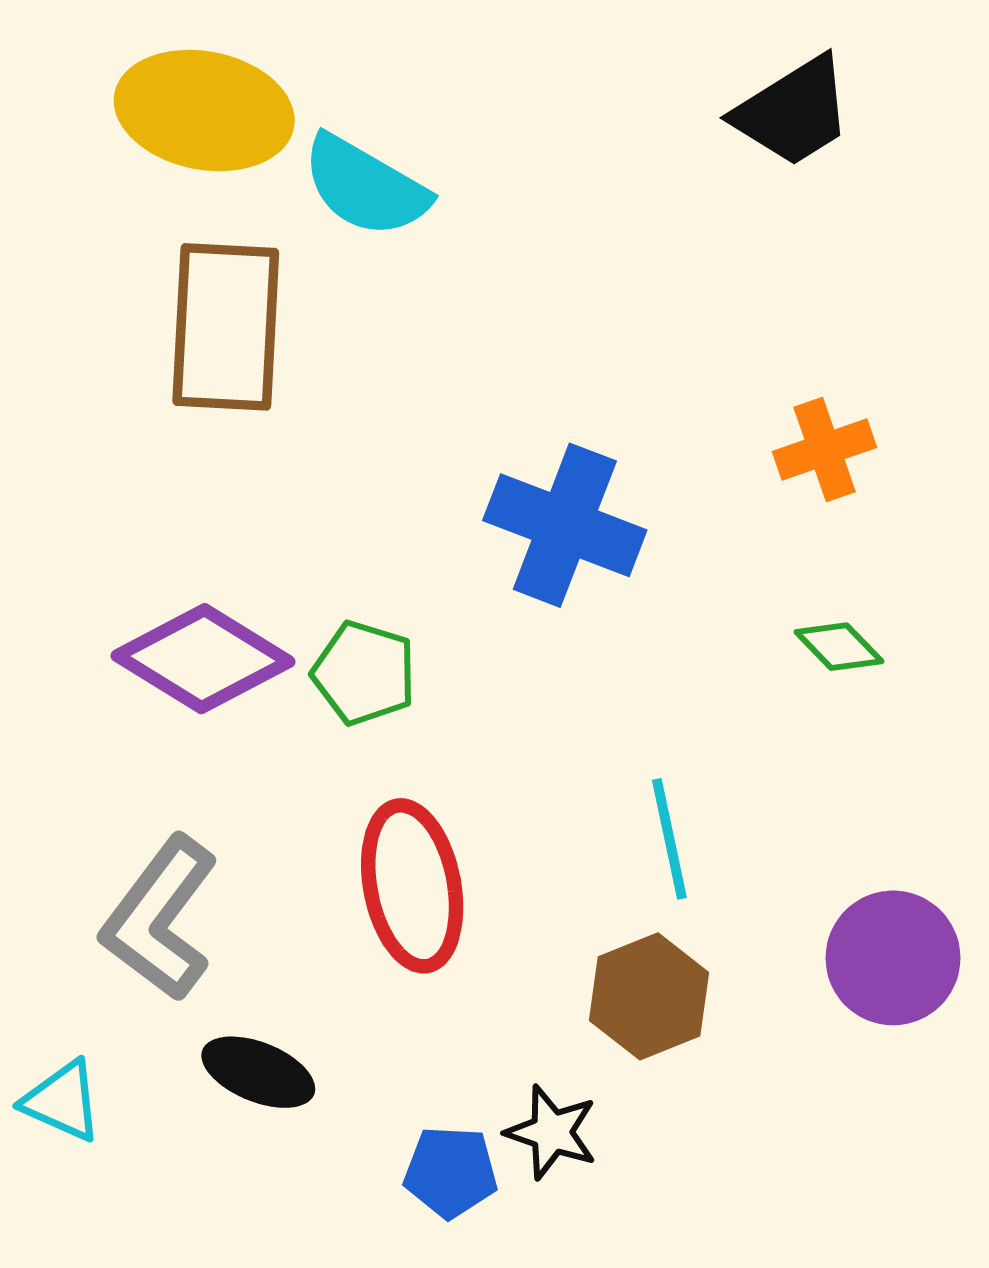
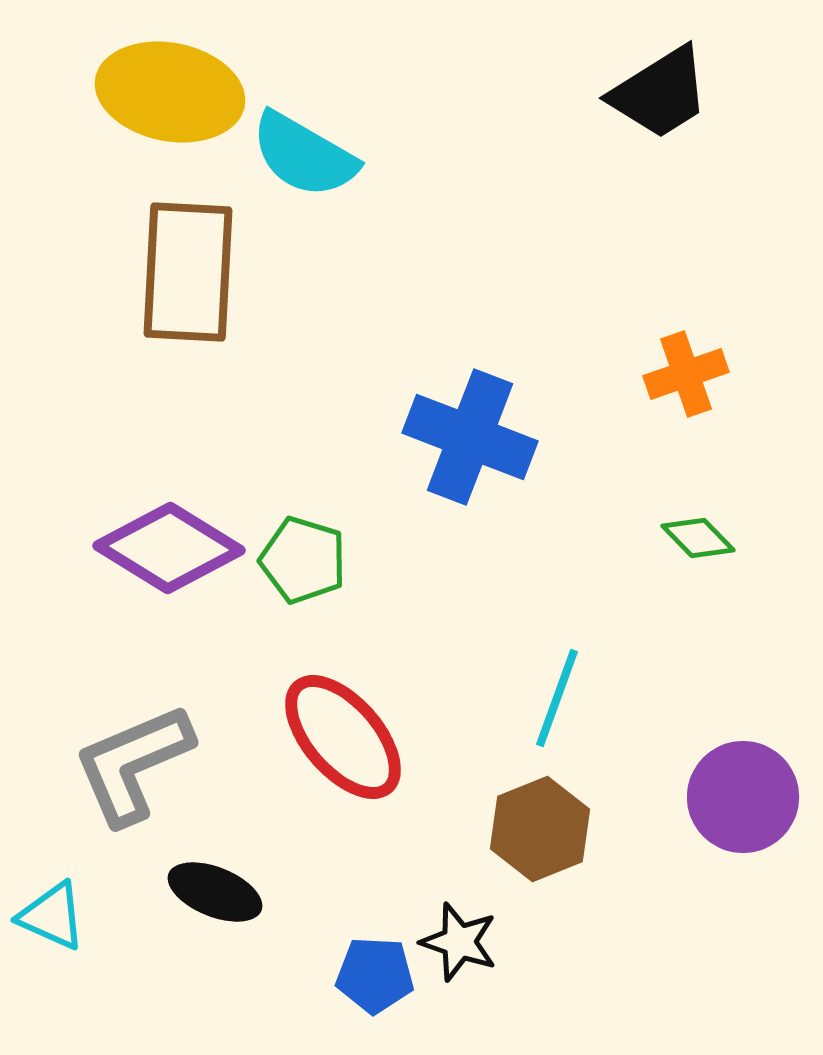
cyan line: (669, 839) -> (557, 698), turned 32
red ellipse: (412, 886) -> (343, 737), turned -30
gray L-shape: (160, 918) -> (133, 764), turned 30

